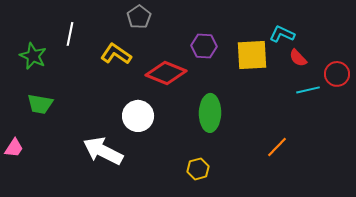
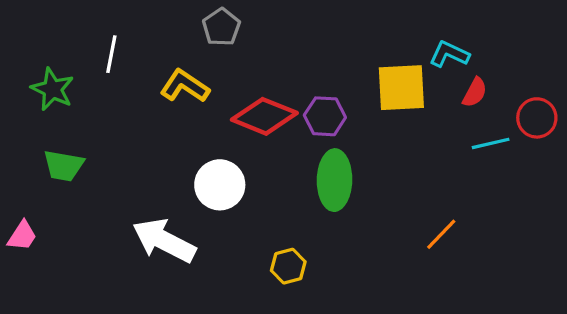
purple hexagon: (204, 46) -> (325, 116), moved
red semicircle: (298, 58) -> (475, 92), turned -108
yellow hexagon: (198, 169) -> (288, 266), moved

